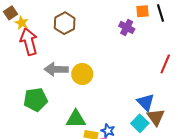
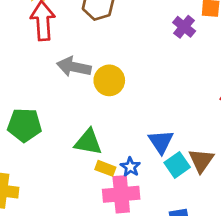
green pentagon: (36, 100) -> (24, 125), moved
blue triangle: (146, 102) -> (161, 142), moved

